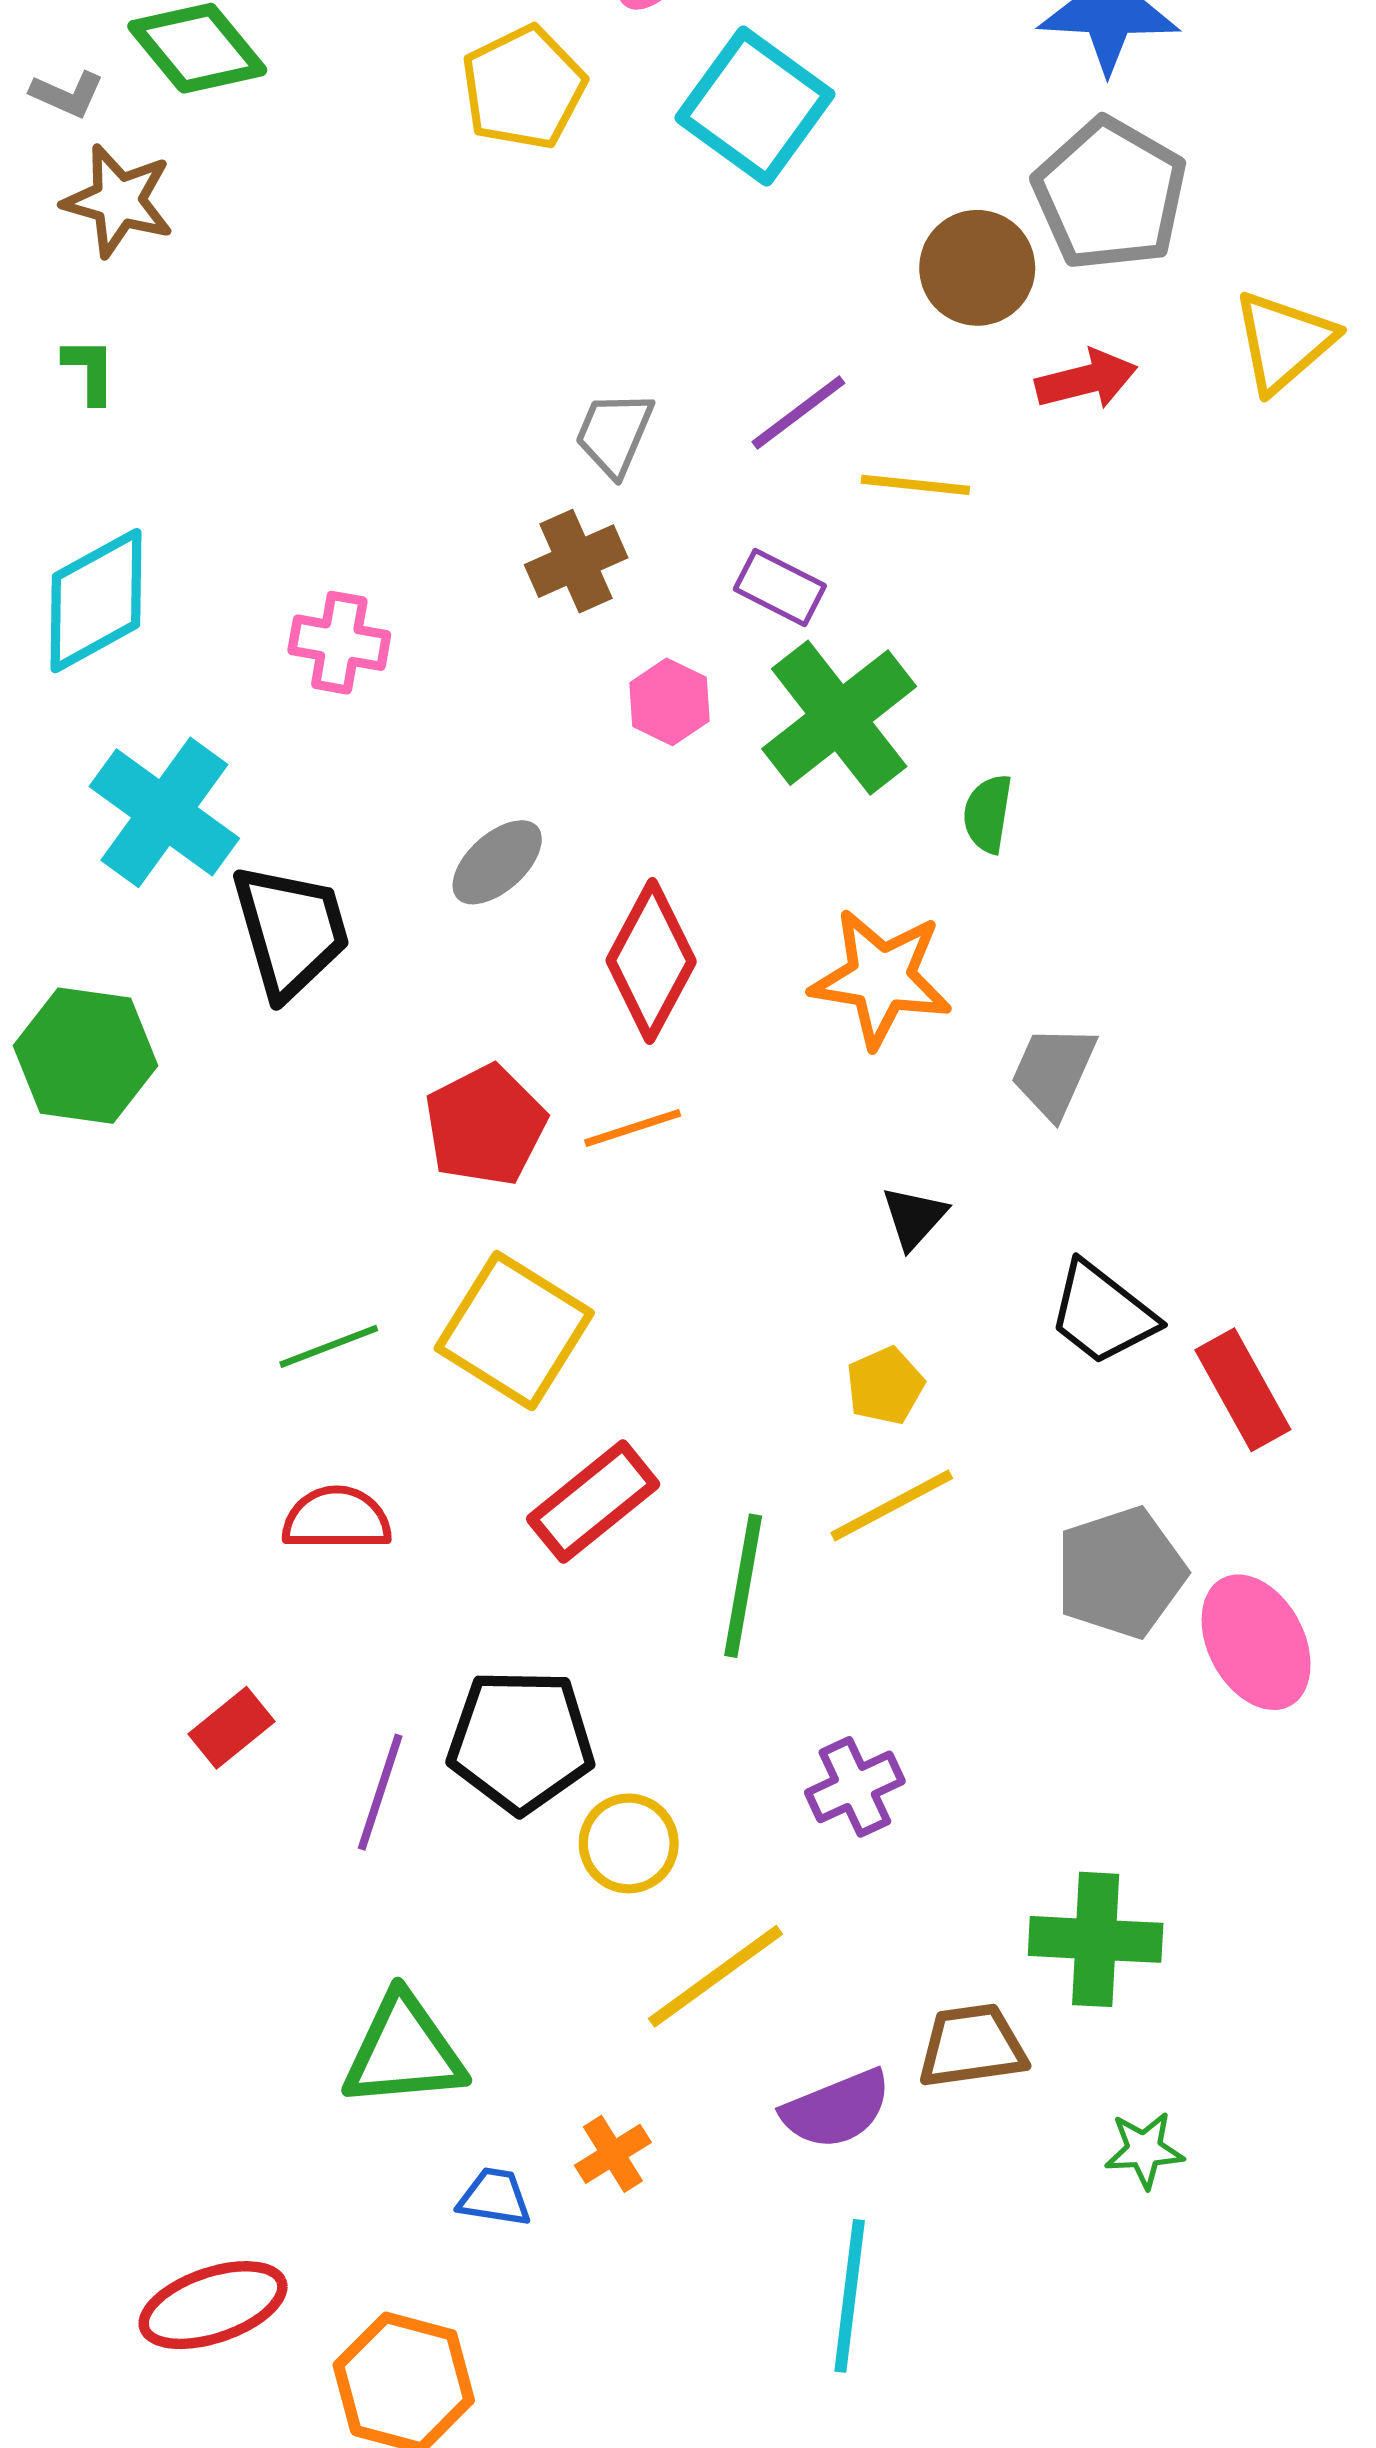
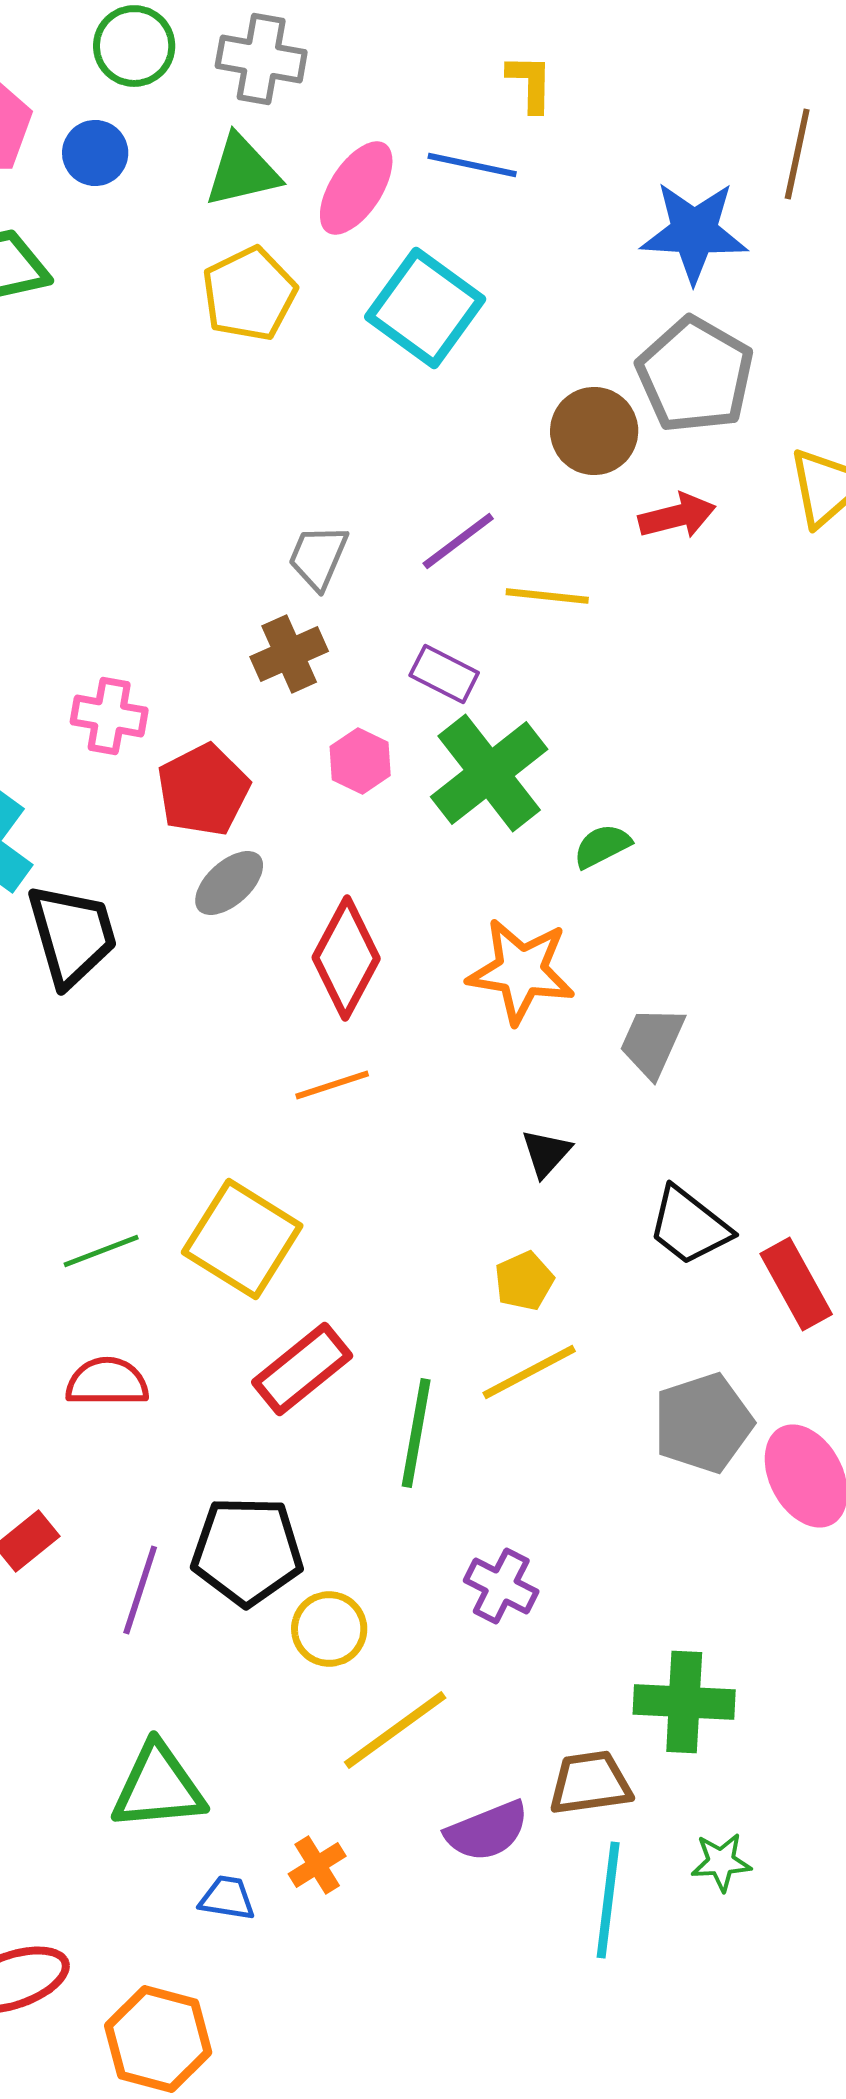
green semicircle: (988, 814) -> (602, 846), turned 54
red pentagon: (485, 1125) -> (203, 790), moved
purple cross: (855, 1787) -> (501, 1586), turned -38
cyan line: (850, 2296) -> (608, 1900), moved

